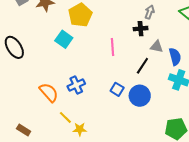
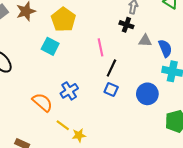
black cross: (141, 29) -> (126, 25), turned 32
black line: (142, 66) -> (111, 68), moved
blue circle: (140, 96) -> (147, 94), moved

